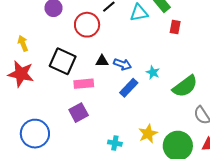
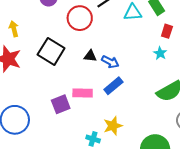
cyan star: (153, 72) -> (160, 53), moved
pink rectangle: (84, 84) -> (83, 93), moved
yellow star: (148, 134) -> (113, 126), moved

